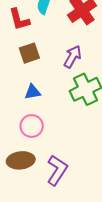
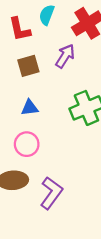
purple arrow: (72, 57) -> (65, 56), moved

